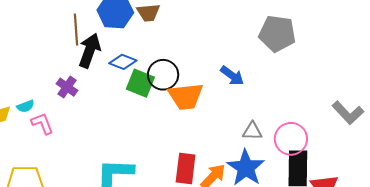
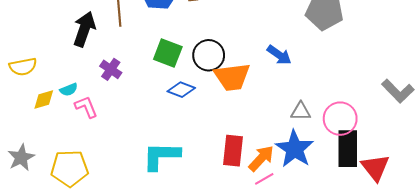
black arrow: (90, 51) -> (84, 29), moved
blue diamond: (123, 62) -> (181, 90), moved
green square: (140, 83) -> (168, 53), moved

